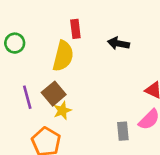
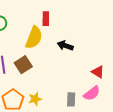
black arrow: (118, 43) -> (65, 46), moved
yellow star: (62, 111) -> (35, 99), moved

